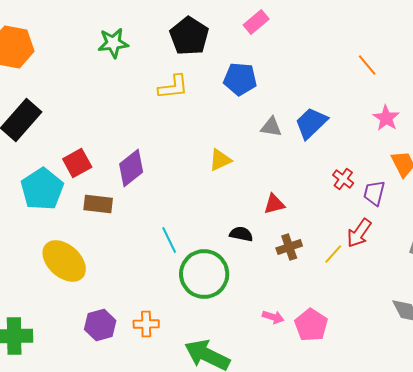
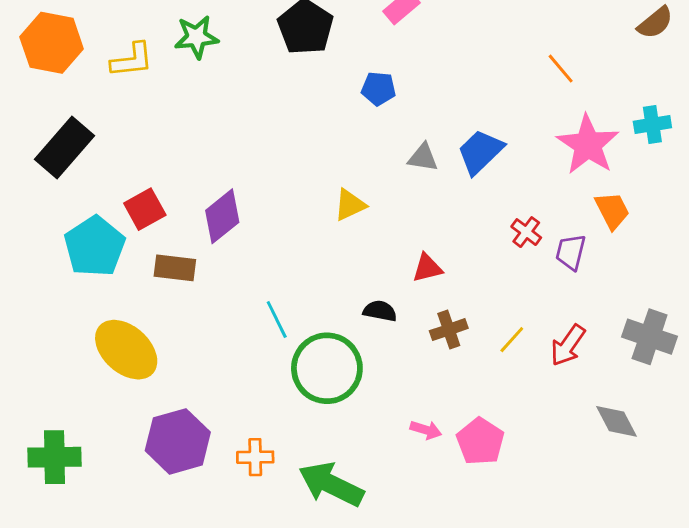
blue pentagon: (240, 79) -> (379, 89), size x0.7
yellow L-shape: (173, 87) -> (132, 60), moved
pink star: (386, 118) -> (588, 145), size x1.6
red arrow: (359, 233) -> (568, 345), moved
orange cross: (146, 324) -> (255, 457), moved
purple hexagon: (100, 325) -> (178, 441), size x1.4

